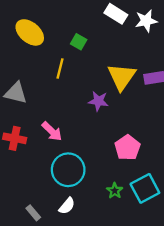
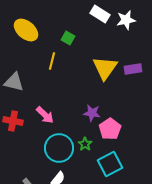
purple star: (98, 101) -> (92, 113), moved
cyan square: (145, 188) -> (110, 164), moved
green star: (115, 191) -> (85, 144), moved

